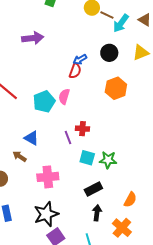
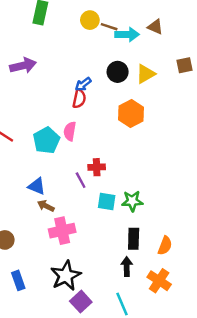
cyan arrow: (121, 23) -> (127, 34), turned -120
yellow triangle: (141, 53) -> (145, 74), moved
brown arrow: (20, 156) -> (46, 206), moved
black rectangle: (93, 189) -> (134, 239), moved, turned -54

